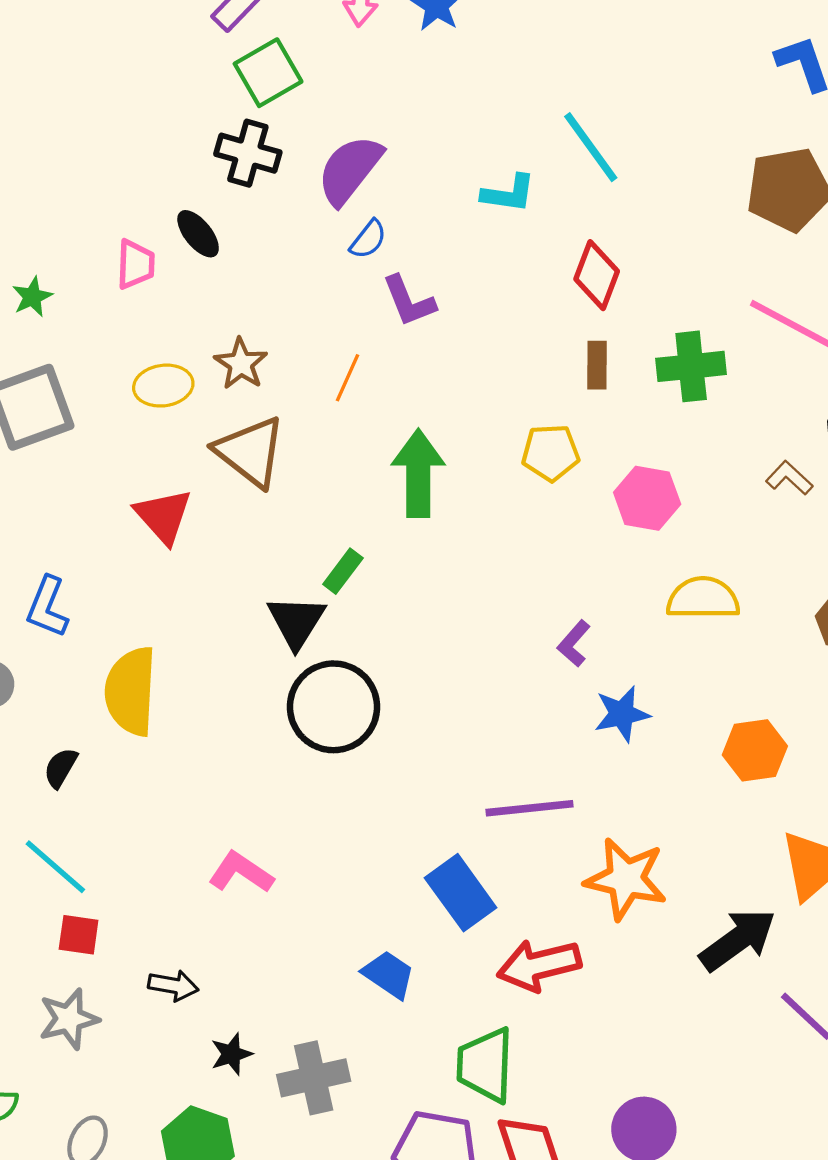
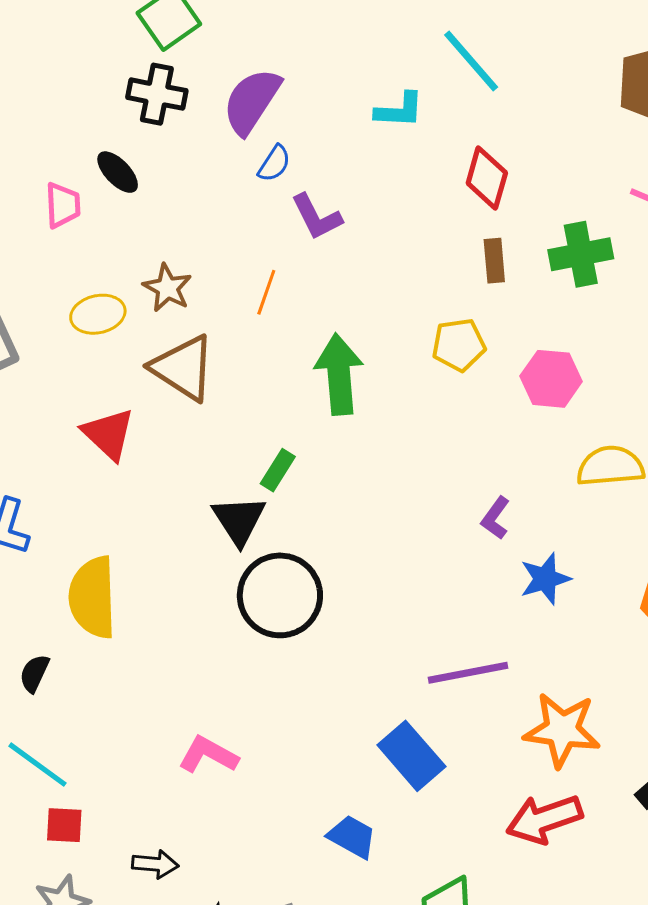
red arrow: (539, 965) -> (544, 819), moved

